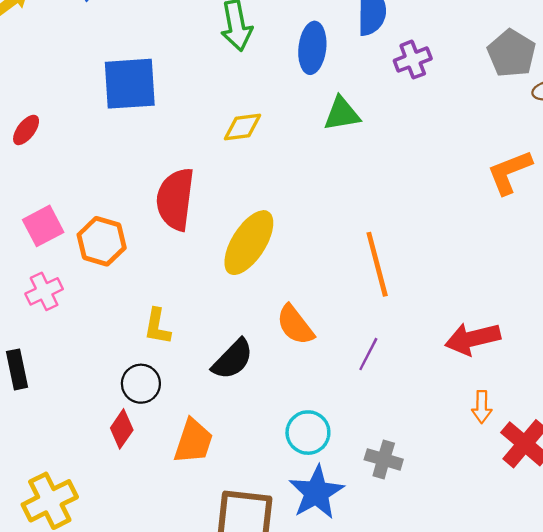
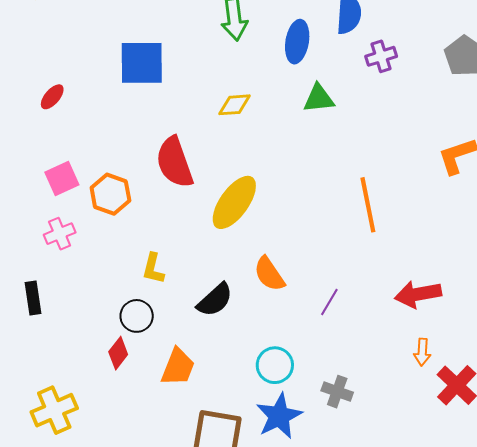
red semicircle: (175, 199) -> (174, 162), turned -30
orange line: (377, 264) -> (368, 205), moved

